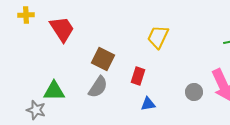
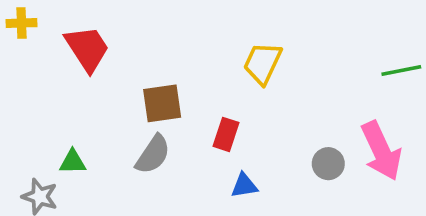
brown square: (103, 59) -> (162, 103), turned -35
green triangle: (54, 91) -> (73, 162), size x0.7

